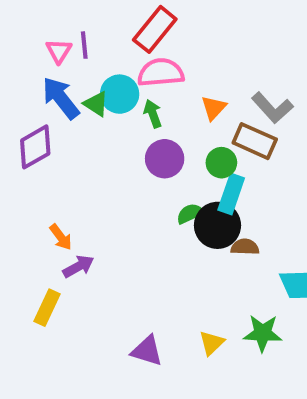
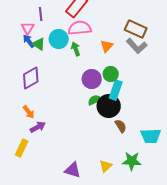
pink triangle: (59, 51) -> (28, 28), moved
blue arrow: (61, 98) -> (29, 41), size x0.6
green triangle: (96, 104) -> (39, 44), moved
brown rectangle: (255, 141) -> (136, 29), moved
purple diamond: (35, 147) -> (31, 78), moved
purple circle: (165, 159) -> (92, 79), moved
brown semicircle: (245, 247) -> (121, 126), moved, turned 56

